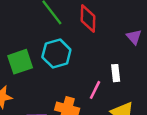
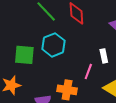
green square: (20, 62) -> (24, 55), turned 30

